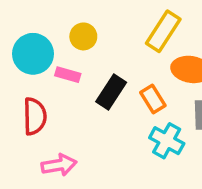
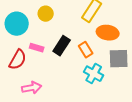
pink rectangle: (68, 75) -> (37, 48), moved
red semicircle: (35, 116) -> (18, 60), turned 30

